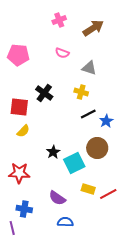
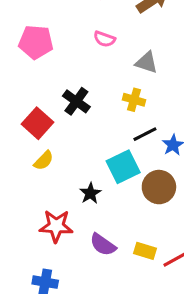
red square: (19, 107) -> (37, 123), turned 36
cyan square: (74, 163) -> (123, 167), moved
red star: (19, 173) -> (56, 226), moved
purple semicircle: (57, 198) -> (103, 245), moved

